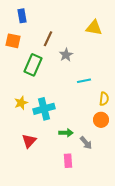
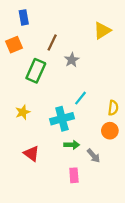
yellow triangle: (94, 28) -> (102, 30), turned -42
orange square: (13, 41) -> (14, 45), turned -35
cyan line: (84, 81) -> (80, 98), moved, turned -40
cyan cross: (44, 109) -> (62, 119), moved
red triangle: (29, 141) -> (31, 154), turned -35

